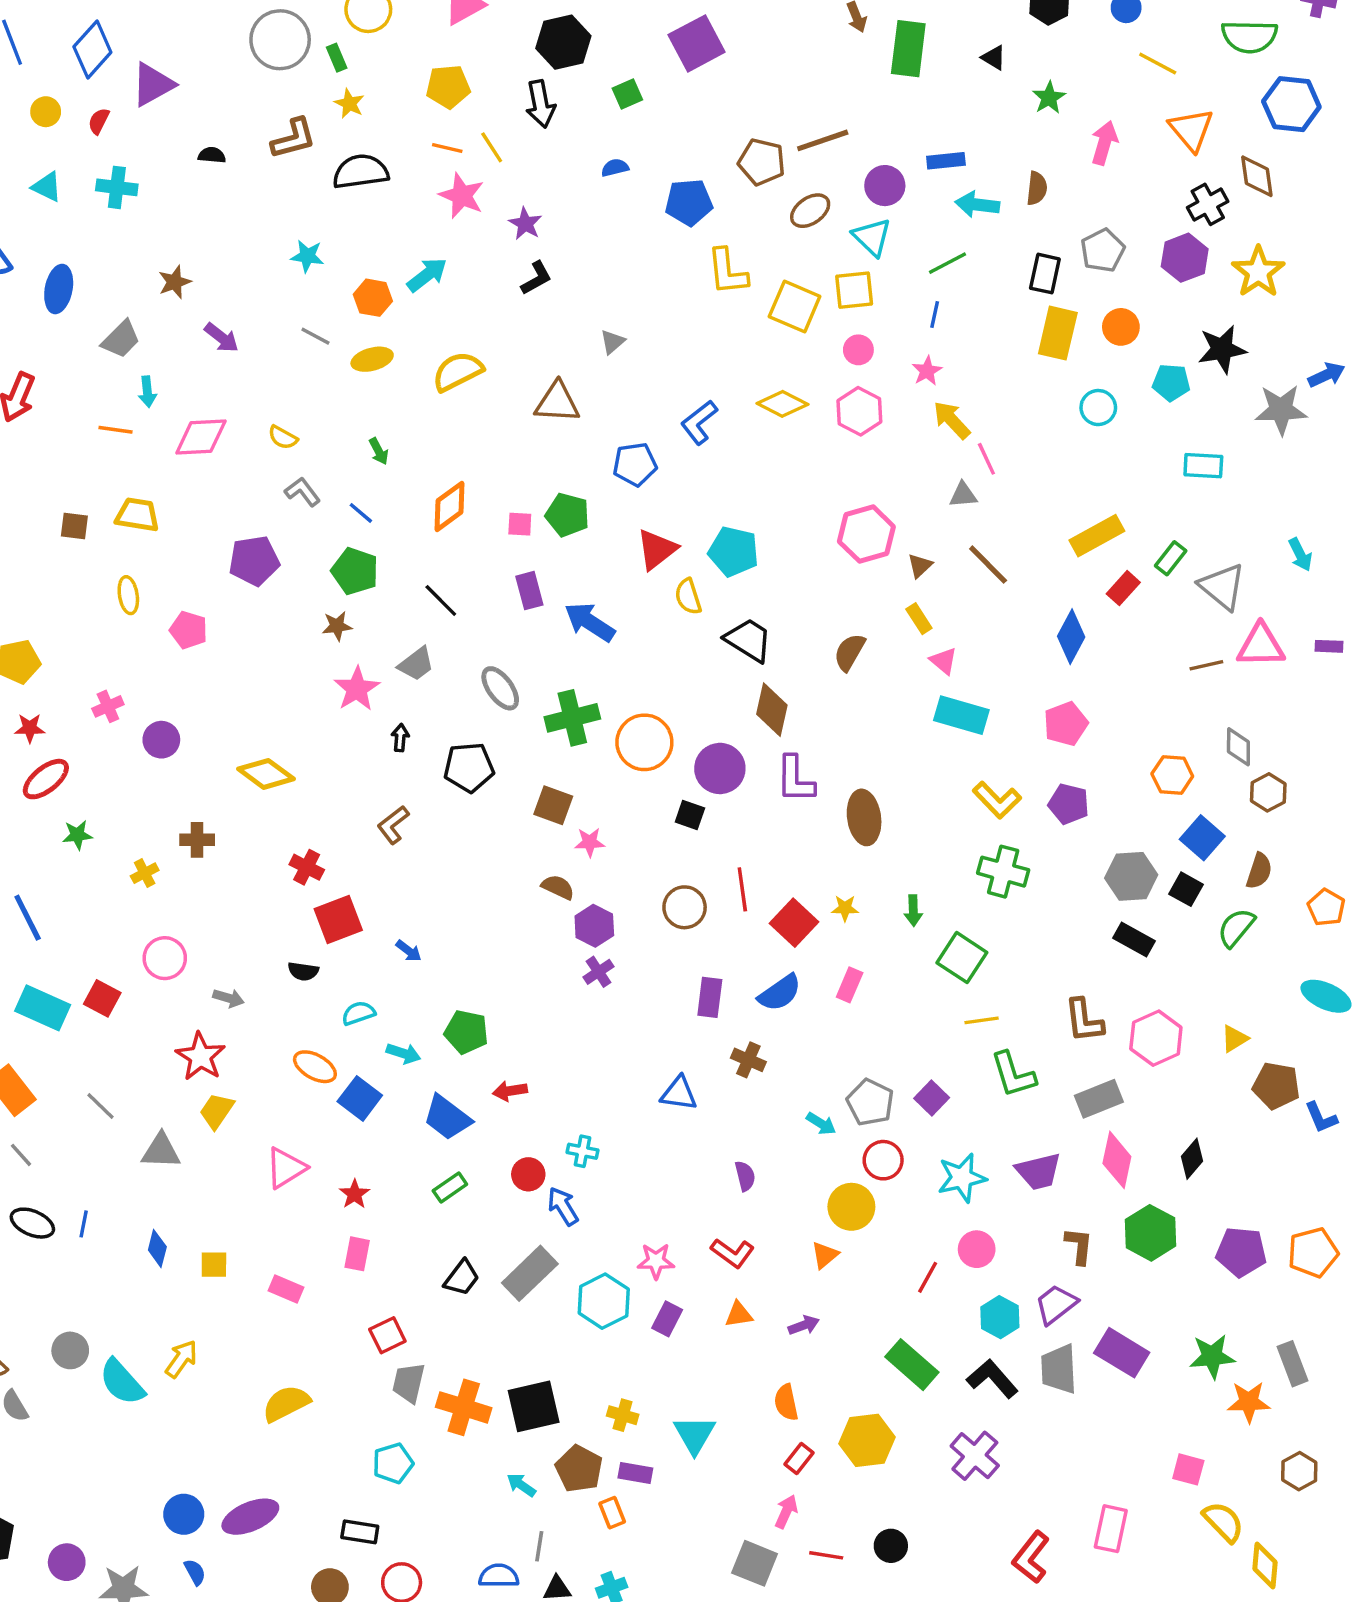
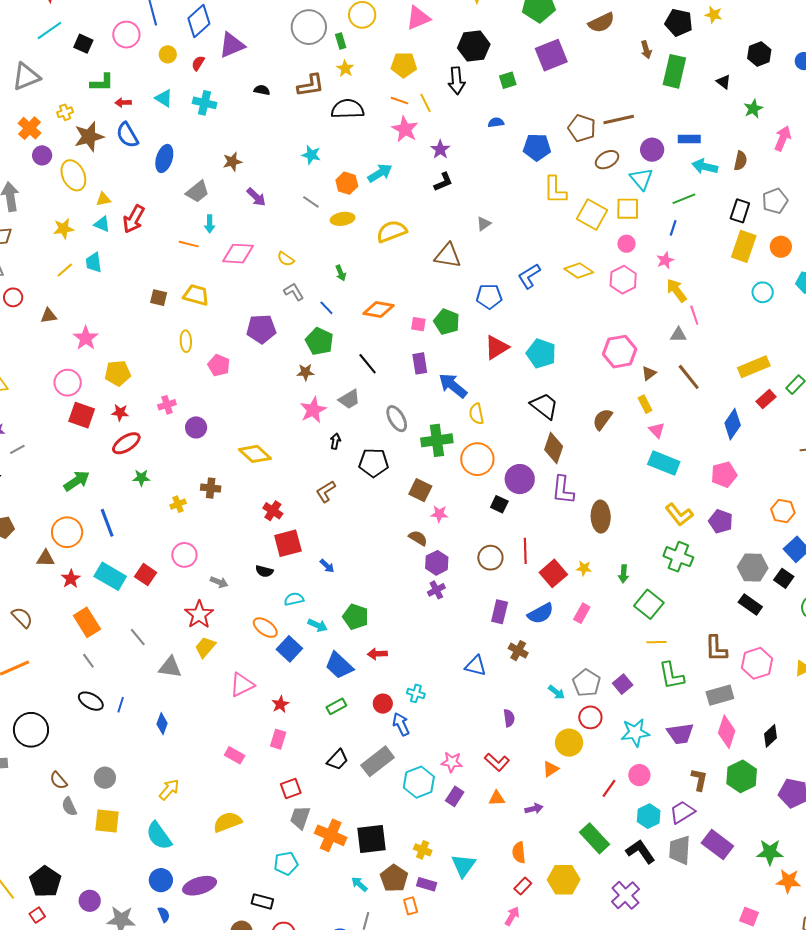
orange diamond: (450, 506) -> (378, 310), turned 40
yellow semicircle: (688, 597) -> (476, 414), moved
yellow square: (214, 1265) -> (107, 821), moved, size x1.5
cyan semicircle: (122, 1382) -> (159, 836), moved

